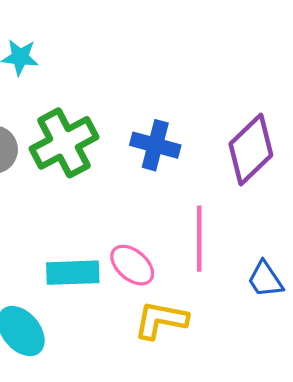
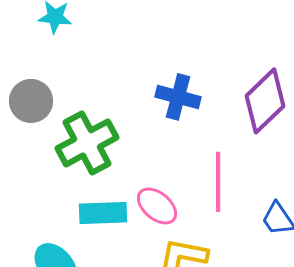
green cross: (64, 143) -> (87, 143), moved

